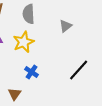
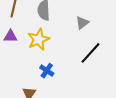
black line: (79, 70) -> (90, 53), moved

